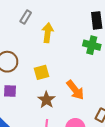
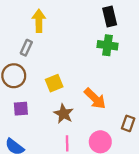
gray rectangle: (26, 17) -> (26, 48), moved
yellow arrow: (48, 33) -> (39, 21), moved

